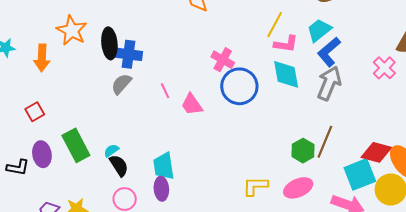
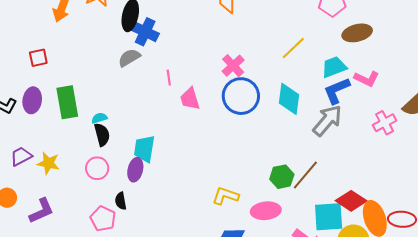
pink L-shape: (286, 44) -> (367, 79), moved

